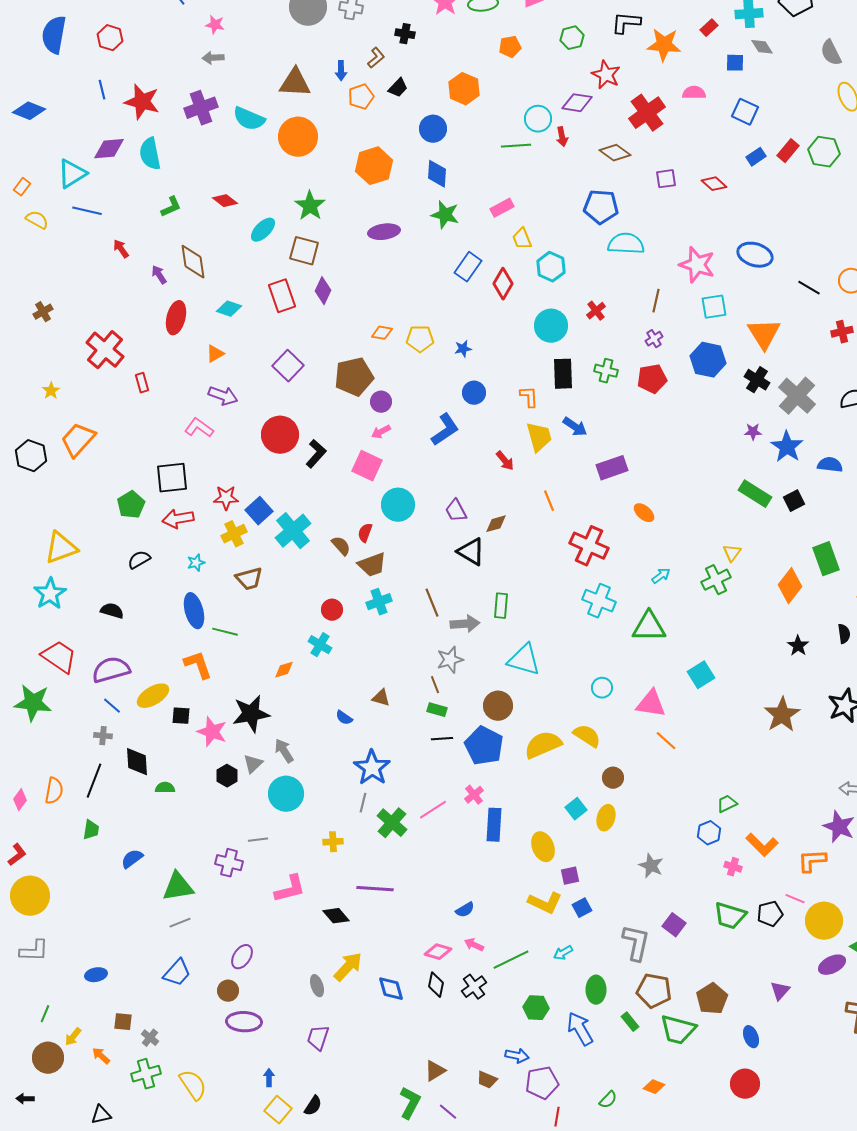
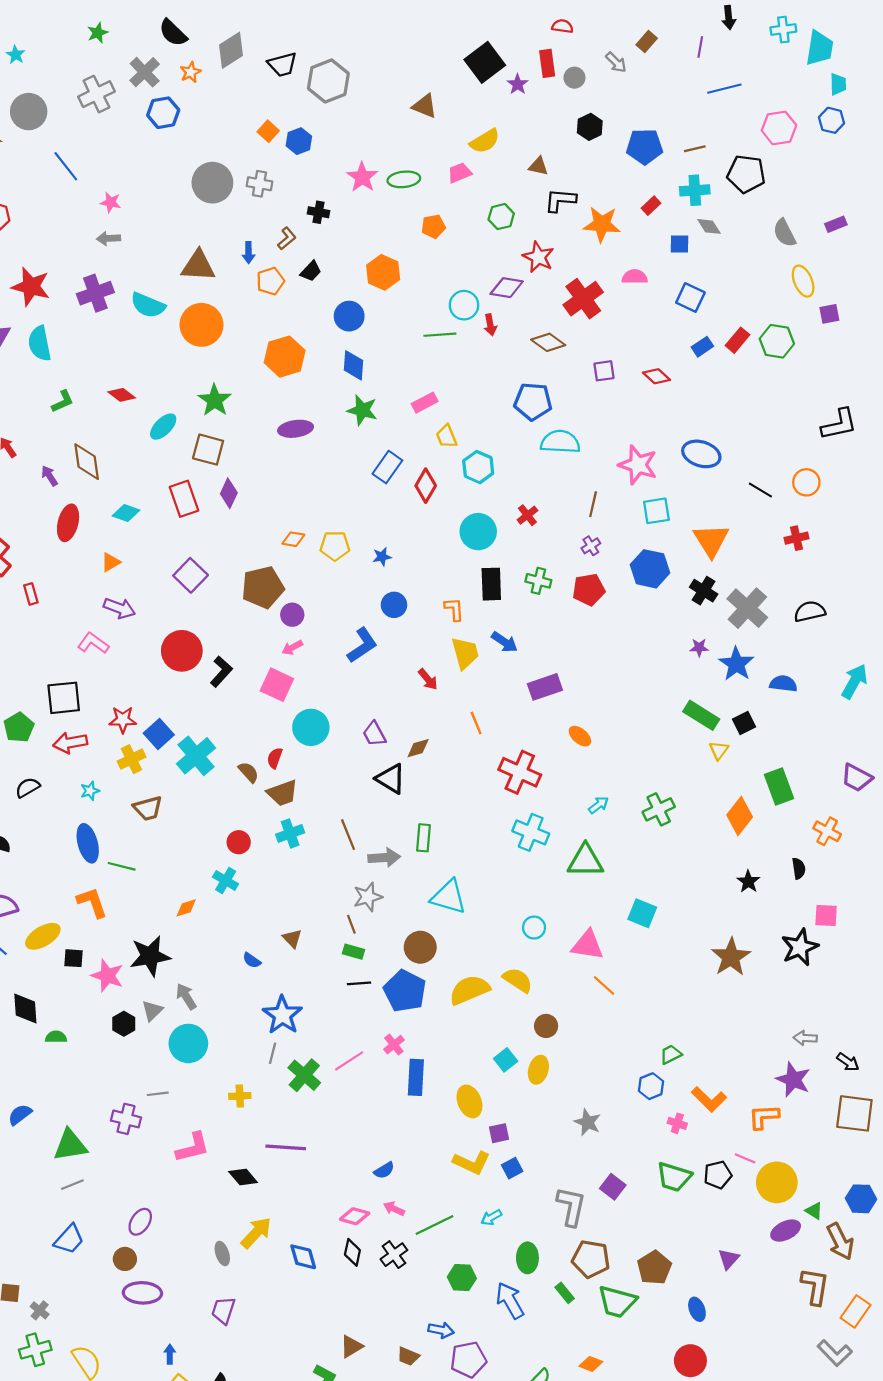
yellow triangle: (732, 553) -> (719, 750), moved
cyan square: (701, 675) -> (642, 913), turned -36
brown triangle: (381, 698) -> (292, 938), turned 30

